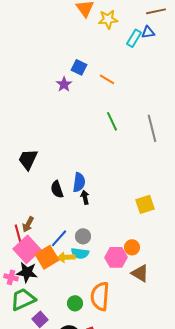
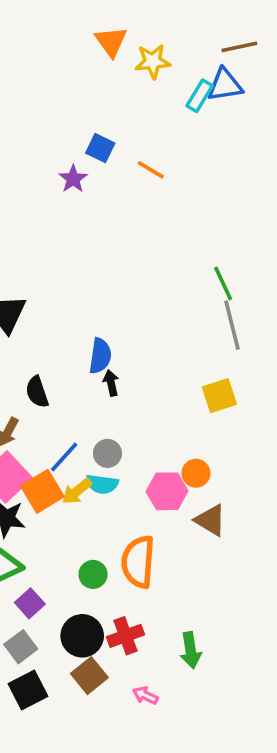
blue triangle: (148, 32) -> (225, 85), size x1.5
green line: (112, 121) -> (223, 284), moved
gray line: (152, 128) -> (232, 325), moved
black semicircle: (57, 189) -> (37, 392), moved
yellow arrow: (66, 257) -> (77, 491), turned -36

